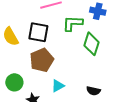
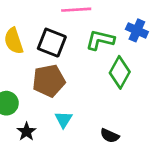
cyan triangle: (58, 86) -> (64, 119), turned -40

